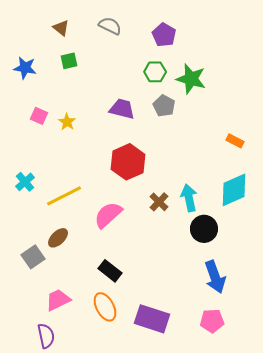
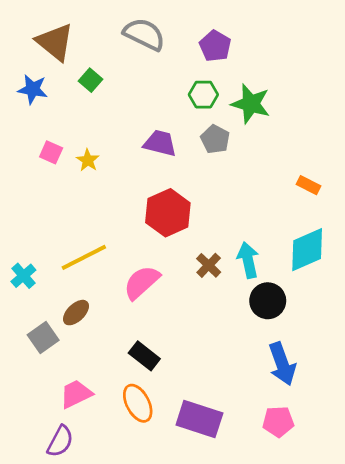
gray semicircle: (110, 26) -> (144, 34), size x1.4
brown triangle: (61, 28) -> (55, 42), moved, size x1.8
green square: (69, 61) -> (90, 80), turned -36
cyan cross: (25, 182) -> (23, 276), moved
purple semicircle: (46, 336) -> (60, 441), turned 40

